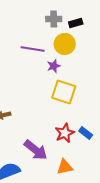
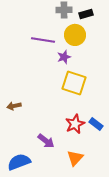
purple arrow: (36, 150) -> (46, 141), size x0.7
orange triangle: (65, 167) -> (75, 158), turned -36

